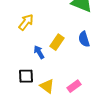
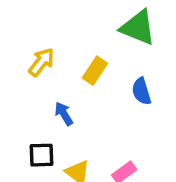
yellow rectangle: (57, 42) -> (95, 71), moved

